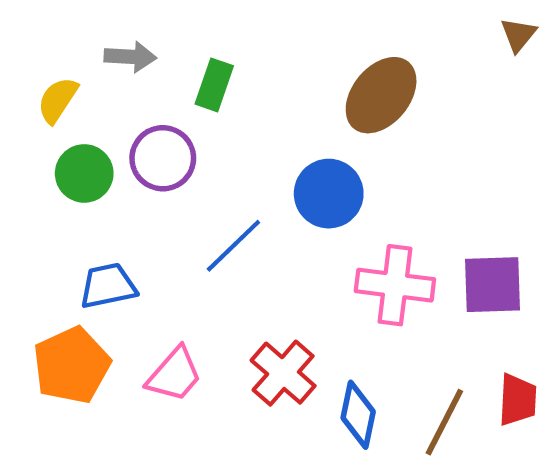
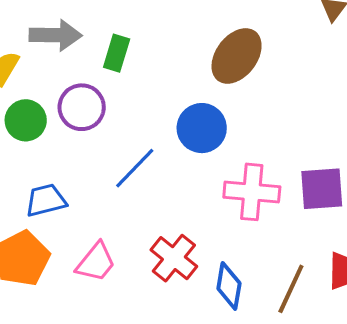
gray arrow: (130, 57) -> (56, 35), size x1.4

